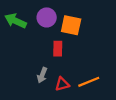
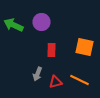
orange square: (71, 25) -> (84, 47), moved
orange line: (89, 82) -> (80, 80), turned 48

